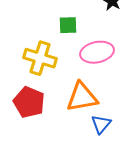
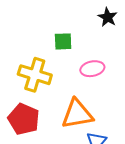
pink ellipse: (97, 52) -> (92, 69), size x0.7

